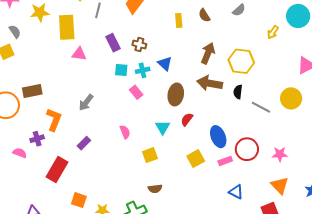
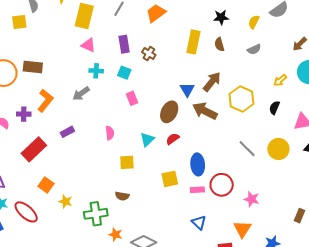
yellow rectangle: (179, 21) -> (193, 42), size x1.6
blue triangle: (165, 64) -> (187, 90), moved
cyan cross: (143, 70) -> (96, 71), moved
black semicircle: (238, 92) -> (274, 108), moved

